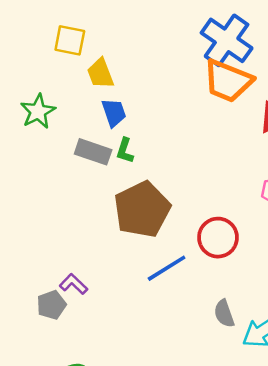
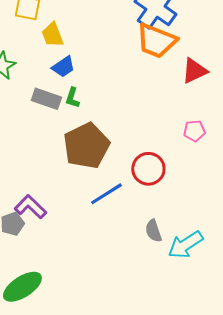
blue trapezoid: (114, 113) -> (63, 67), turned 75
purple L-shape: (73, 284) -> (30, 207), size x1.4

